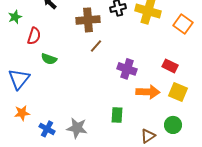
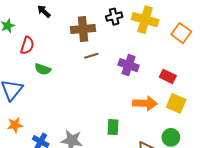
brown line: (96, 46) -> (91, 56), turned 32
purple cross: (127, 69) -> (129, 65), moved

